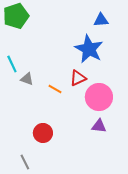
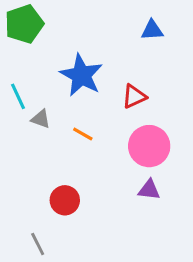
blue star: (89, 49) -> (81, 75), moved
red triangle: (78, 78) -> (134, 96), moved

